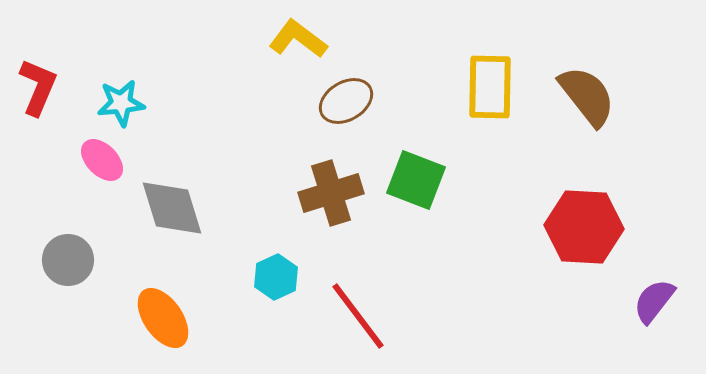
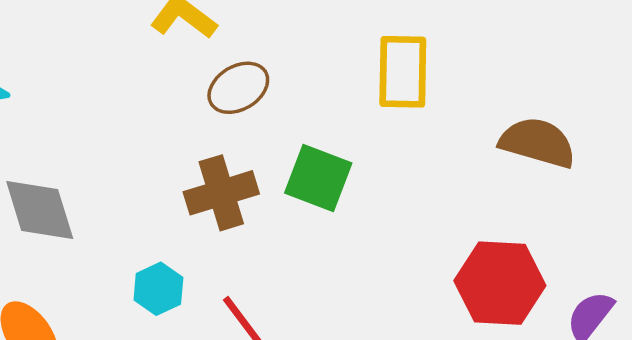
brown semicircle: (587, 96) -> (538, 143), moved, turned -36
red hexagon: (584, 227) -> (500, 283), moved

